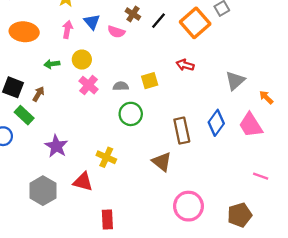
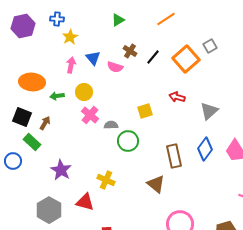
orange ellipse: (24, 32) -> (32, 82), moved
gray triangle: (235, 81) -> (209, 111), moved
gray semicircle: (121, 86) -> (111, 125), moved

